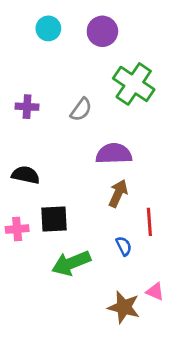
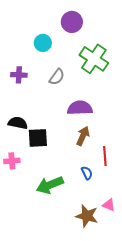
cyan circle: (48, 28) -> (43, 43), moved
black square: (54, 219) -> (38, 138), moved

